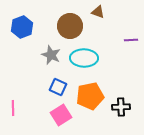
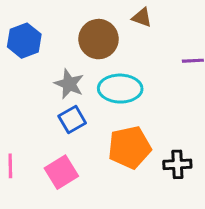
blue square: (58, 87) -> (72, 119), moved, turned 36
pink square: (61, 115) -> (61, 172), moved

